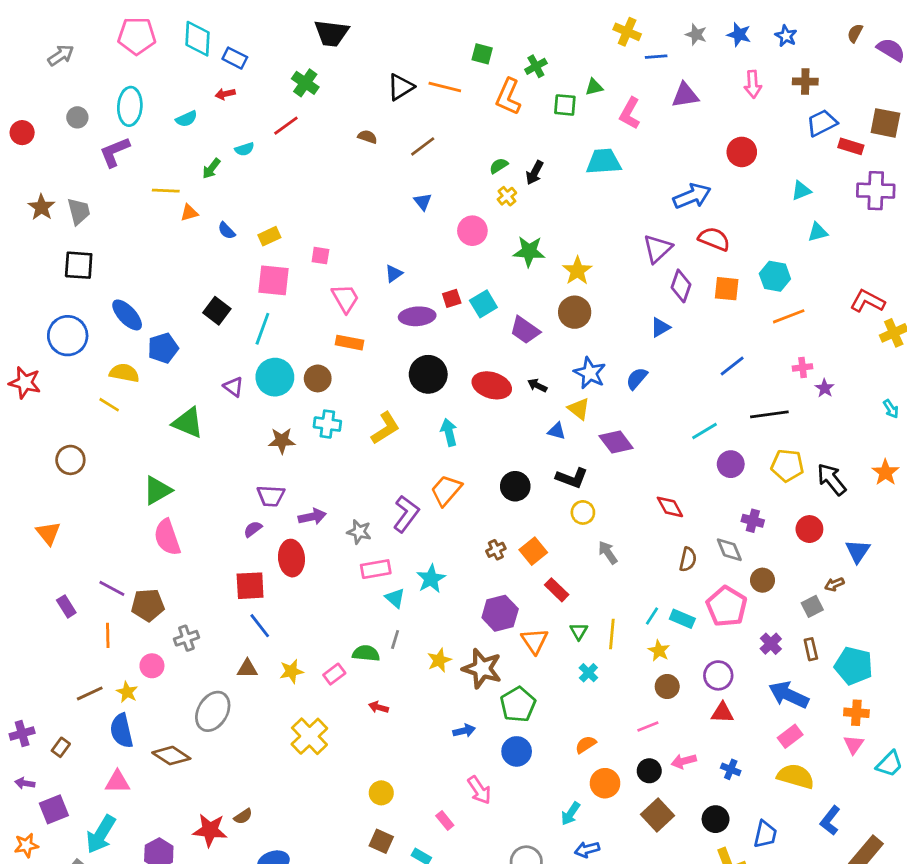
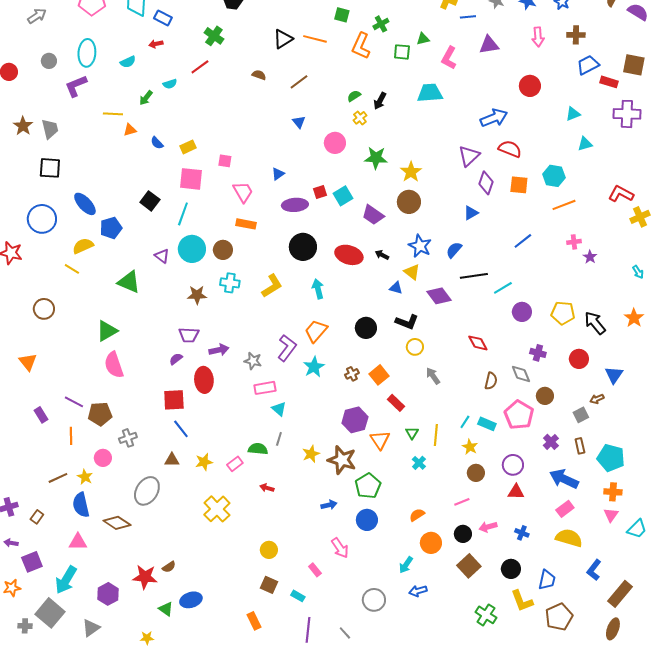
yellow semicircle: (124, 373) -> (83, 246), turned -35
black line: (769, 414) -> (474, 276), moved
cyan star: (431, 579) -> (314, 367), moved

